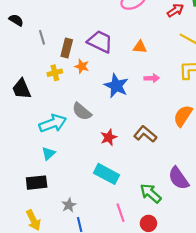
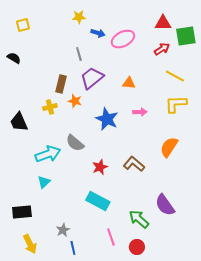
gray line: (42, 37) -> (79, 54), moved
purple trapezoid: (100, 42) -> (92, 78), turned -65
black rectangle: (37, 183) -> (22, 212), moved

